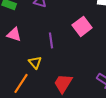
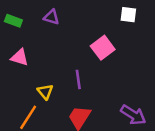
purple line: (51, 40) -> (78, 79), moved

